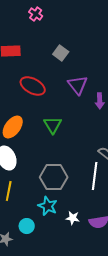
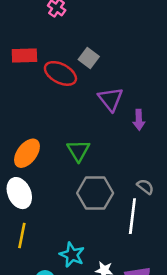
red ellipse: (33, 86) -> (60, 73), moved
gray hexagon: (54, 177) -> (95, 193), moved

